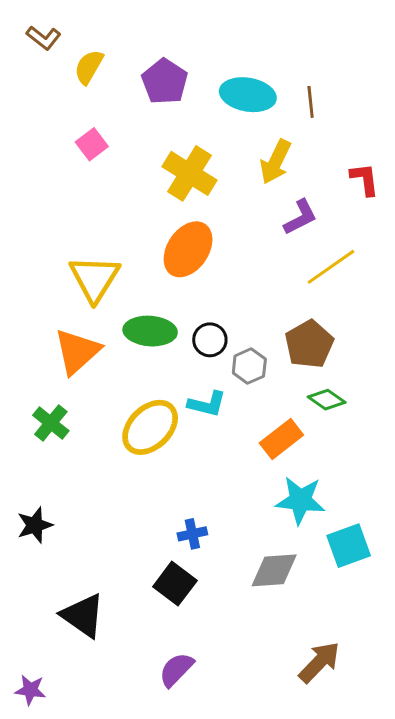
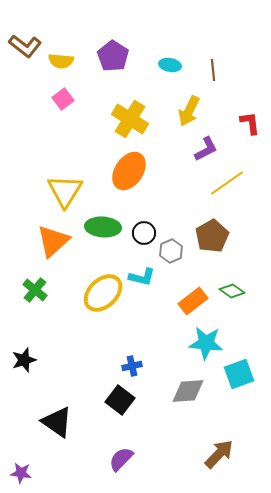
brown L-shape: (44, 38) -> (25, 46), moved, size x1.4
yellow semicircle: (89, 67) -> (61, 61), moved, turned -115
cyan ellipse: (248, 95) -> (170, 65), size x0.6
green diamond: (327, 400) -> (232, 291), moved

